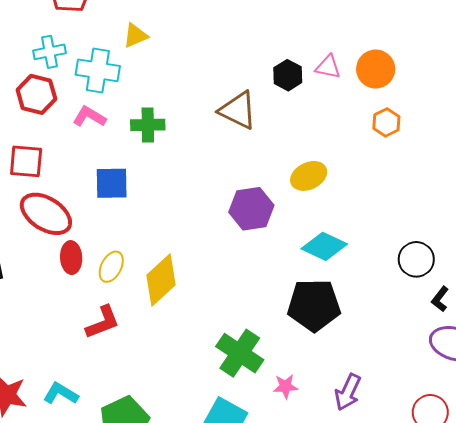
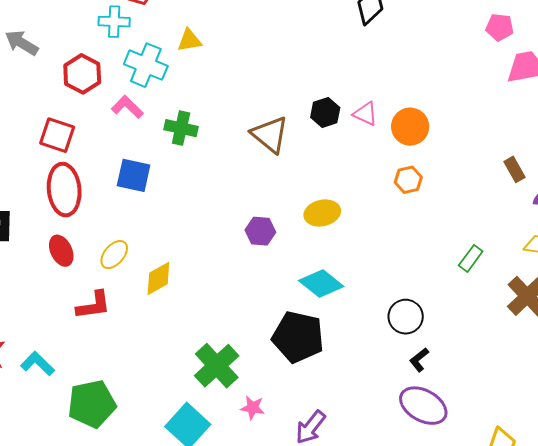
cyan cross: (50, 52) -> (114, 22), moved
purple hexagon: (251, 209) -> (260, 231), size x0.7
red ellipse: (46, 214) -> (64, 190), turned 39
red ellipse: (71, 258) -> (61, 251), moved, turned -36
yellow diamond: (161, 280) -> (158, 278), size x0.7

